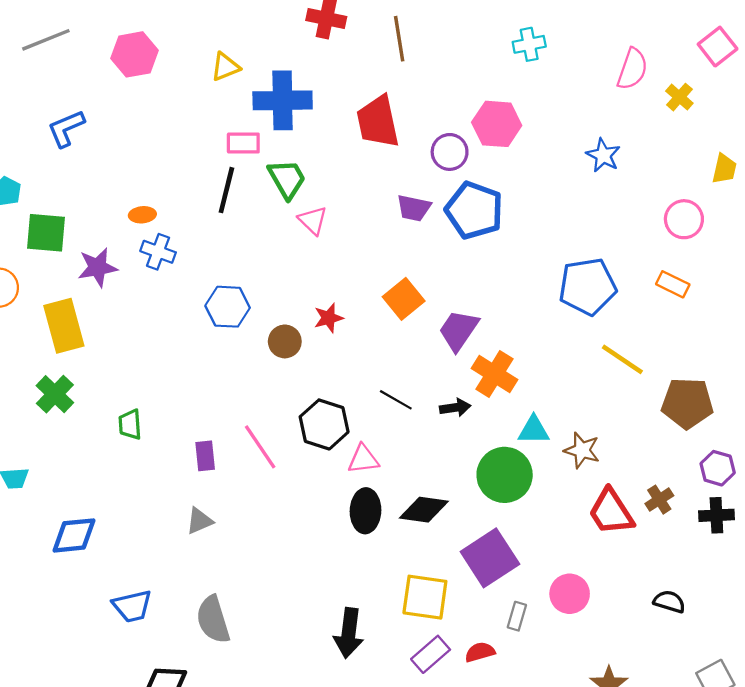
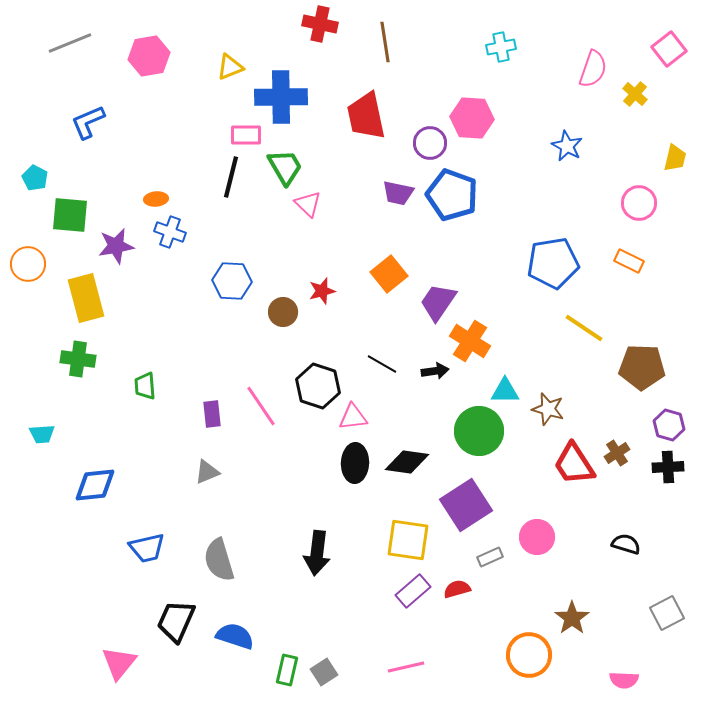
green cross: (55, 394) -> (78, 359), turned -36
gray rectangle: (517, 616) -> (490, 557), turned 50
black arrow: (349, 633) -> (317, 553), moved

